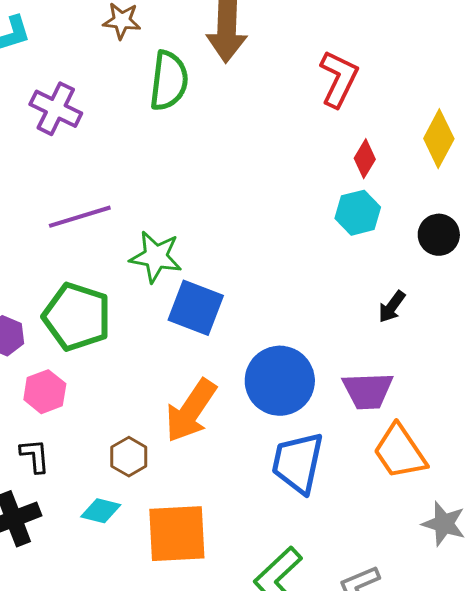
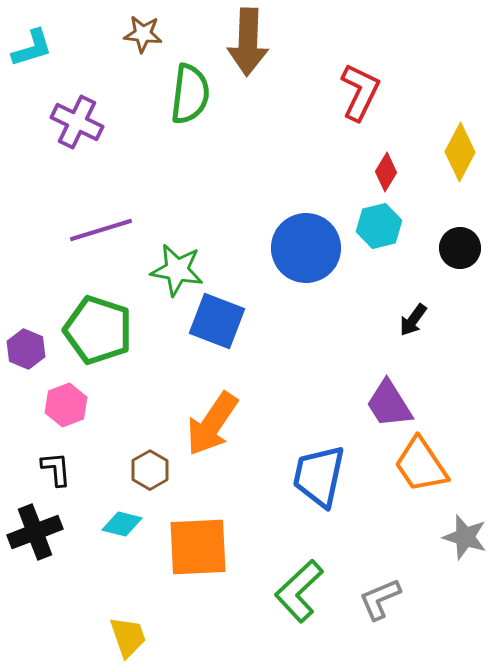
blue circle: (280, 381) -> (306, 248), moved
purple trapezoid: (368, 391) -> (389, 404), turned 60

